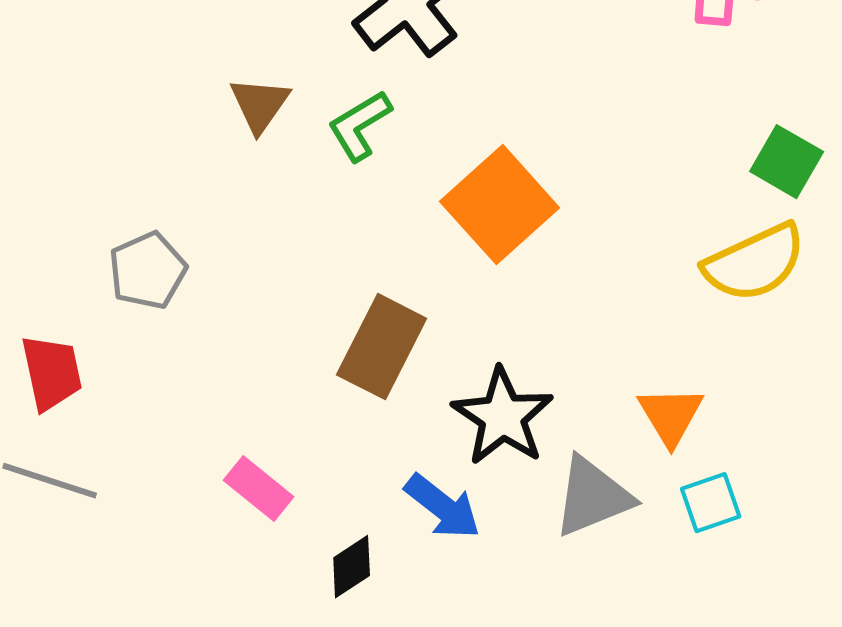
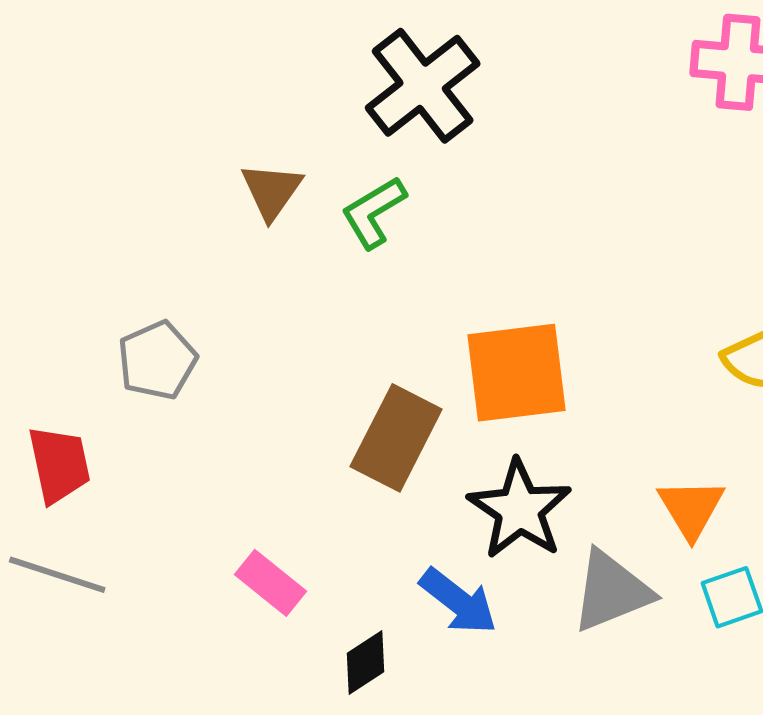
orange square: (500, 205) -> (517, 373), moved, turned 35

